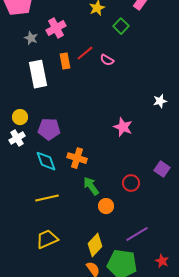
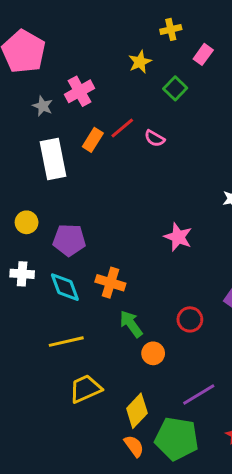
orange rectangle: (65, 61) -> (93, 140), turned 42
white cross: (17, 138) -> (22, 274), moved, turned 35
yellow trapezoid: (47, 239) -> (85, 389), moved

